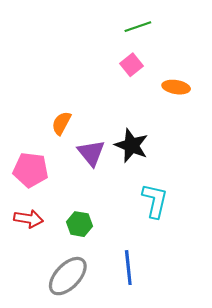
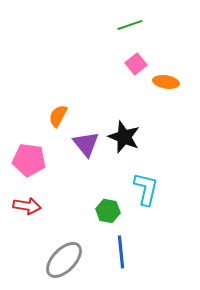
pink square: (131, 65) -> (136, 64), moved
green hexagon: (79, 224) -> (108, 211), moved

